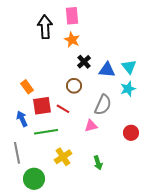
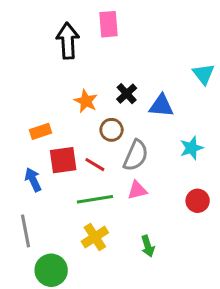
orange star: (72, 40) -> (86, 101), moved
cyan triangle: (129, 67) -> (204, 74), moved
orange rectangle: (27, 87) -> (41, 131), turned -72
cyan star: (128, 89) -> (192, 148), moved
gray semicircle: (103, 105) -> (136, 155), moved
green line: (46, 132) -> (95, 199), moved

